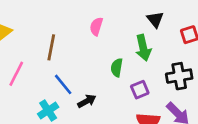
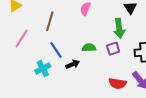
green semicircle: (117, 68) -> (89, 48), moved, turned 72
purple square: (140, 90) -> (113, 49), moved

